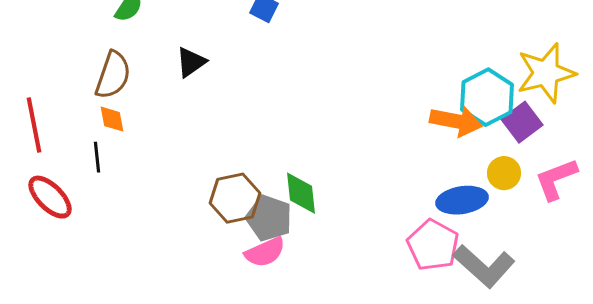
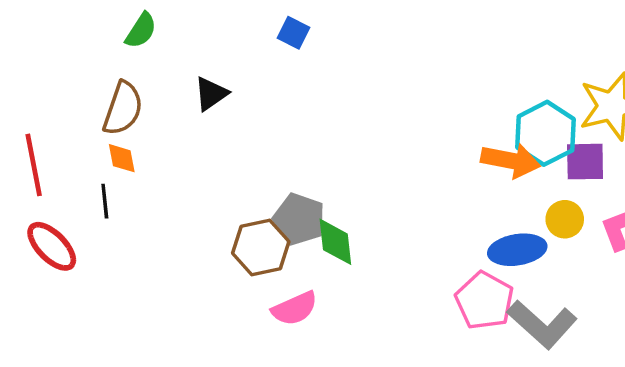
purple square: (522, 122) -> (585, 162), turned 36
gray pentagon: (269, 218) -> (299, 219), moved

